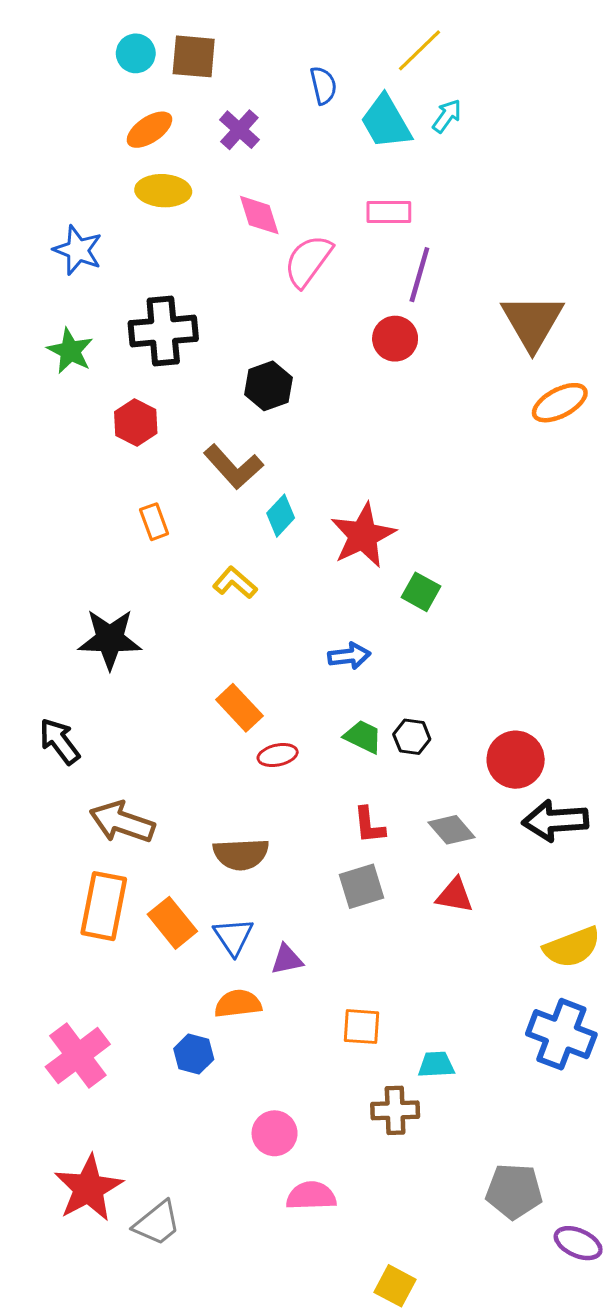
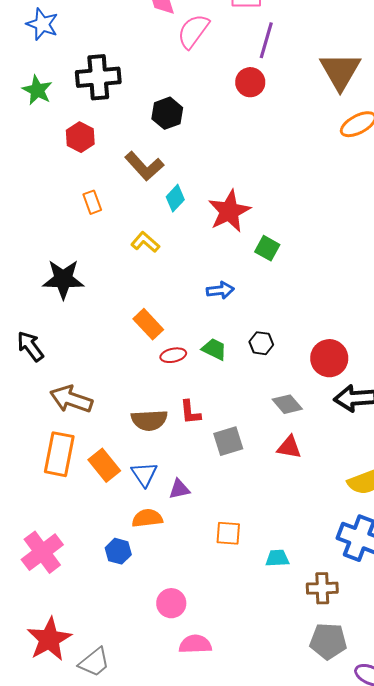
green trapezoid: (363, 737) -> (214, 349), moved
red L-shape: (369, 825) -> (190, 412), moved
brown cross: (395, 1110) -> (322, 588), moved

